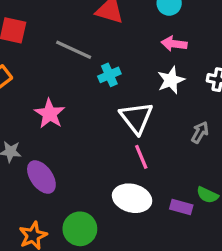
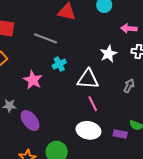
pink arrow: (174, 44) -> (129, 28), moved
cyan cross: (109, 75) -> (59, 64), moved
white triangle: (136, 118) -> (88, 79), turned -45

